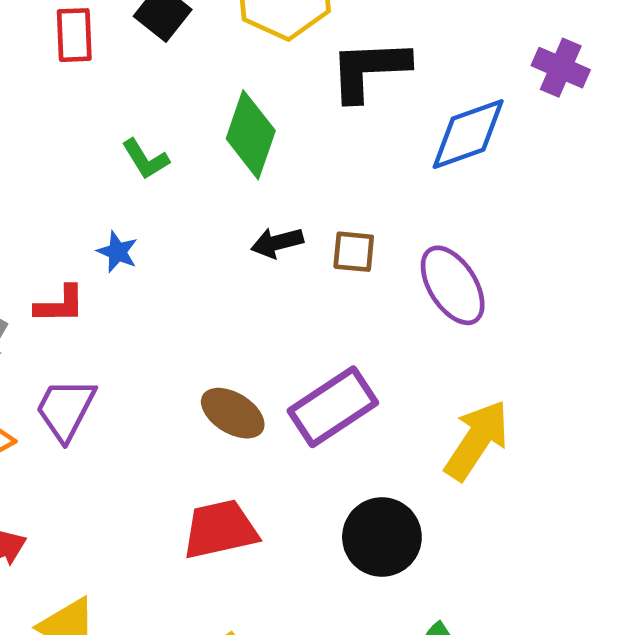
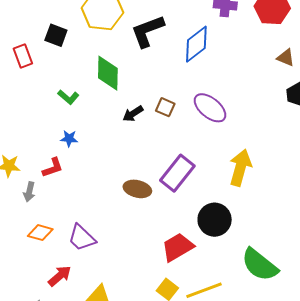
brown square: (354, 252) -> (165, 107), turned 36
purple trapezoid: (66, 409) -> (82, 238), moved, turned -56
red trapezoid: (220, 529) -> (178, 247), moved

